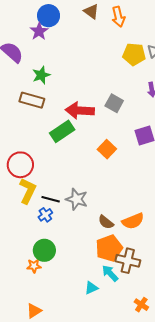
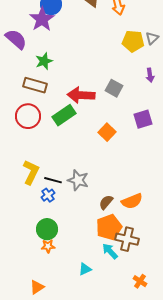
purple star: (39, 31) -> (42, 19), size x1.4
red circle: (20, 165) -> (28, 116), moved
brown semicircle: (106, 222) -> (106, 202), turned 91
orange star: (34, 266) -> (48, 246), moved
cyan triangle: (91, 288) -> (85, 269), moved

